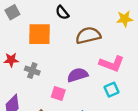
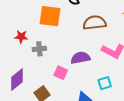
gray cross: (32, 71) -> (39, 49), turned -32
cyan square: (111, 90) -> (105, 83), moved

